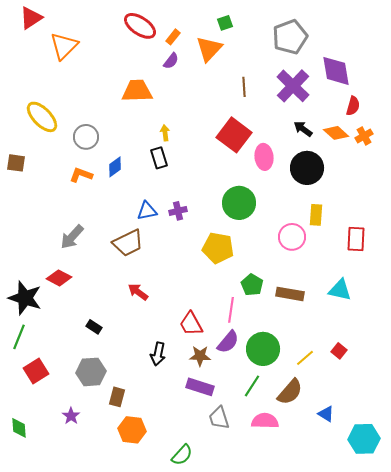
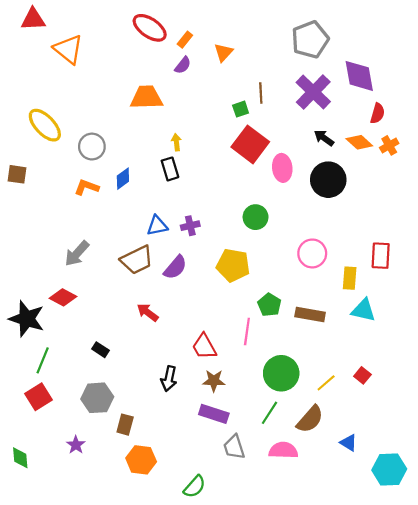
red triangle: (31, 18) -> (33, 19), turned 30
green square: (225, 23) -> (241, 109), moved
orange triangle: (64, 46) -> (68, 49), turned -36
orange triangle: (209, 49) -> (223, 52), size x0.7
green circle: (239, 203) -> (256, 217), size x0.7
yellow rectangle: (316, 215) -> (350, 278), moved
green line: (19, 337) -> (43, 360), moved
purple semicircle: (228, 342) -> (175, 267), moved

